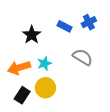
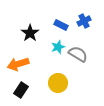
cyan star: (44, 63) -> (58, 47), moved
yellow circle: (45, 88) -> (58, 83), moved

